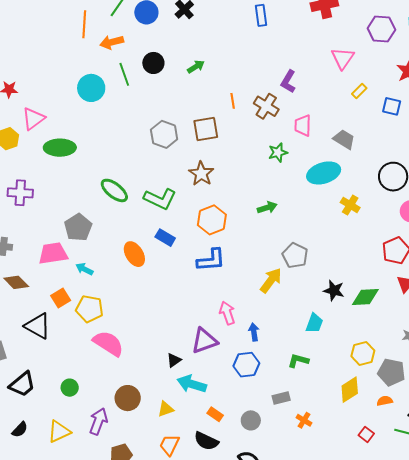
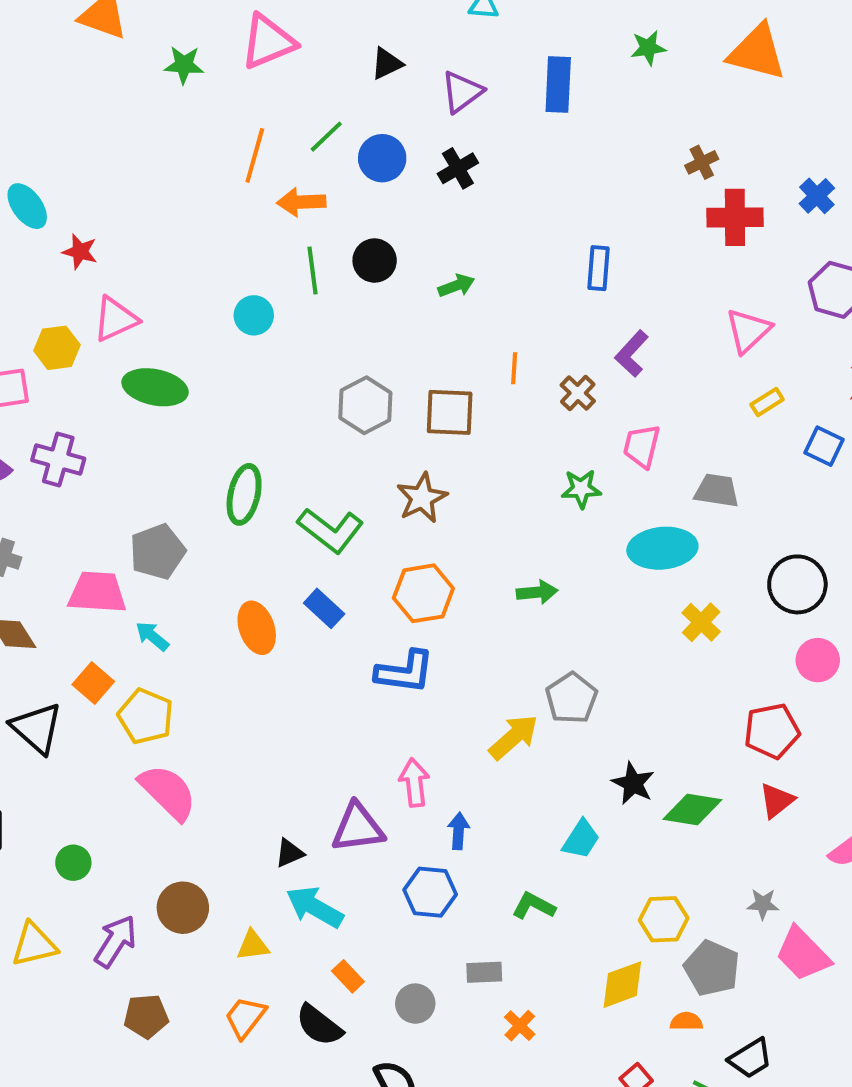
blue rectangle: (261, 15) -> (598, 268), moved
cyan circle: (91, 88) -> (254, 315), moved, size x0.7
brown cross: (266, 106) -> (578, 393), size x0.7
gray trapezoid: (344, 139) -> (717, 491), turned -35
green ellipse: (114, 190) -> (244, 494), turned 52
orange square: (61, 298) -> (93, 683), turned -30

